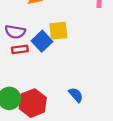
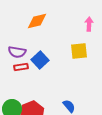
yellow square: (58, 31) -> (79, 51), moved

